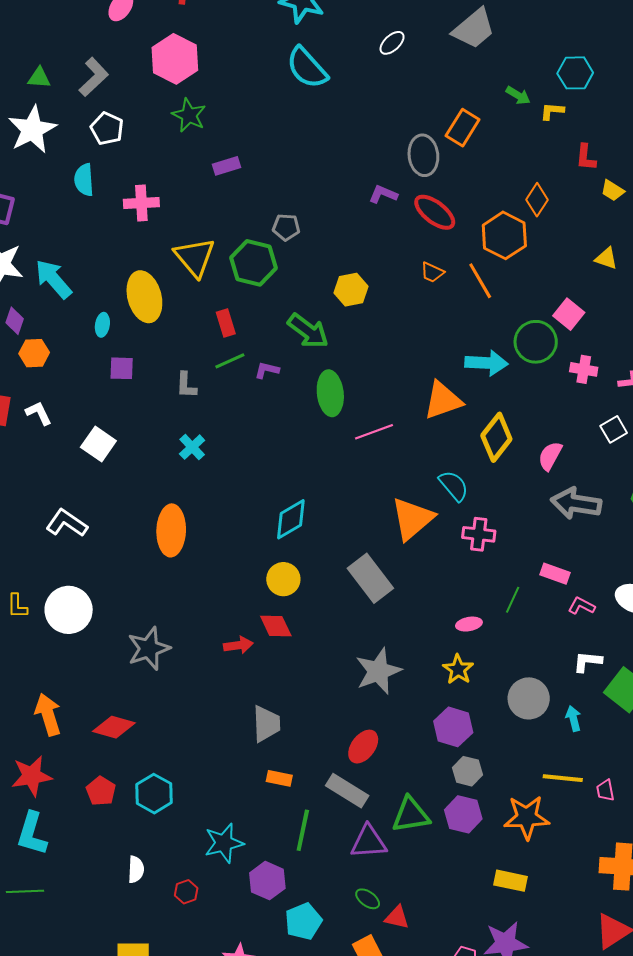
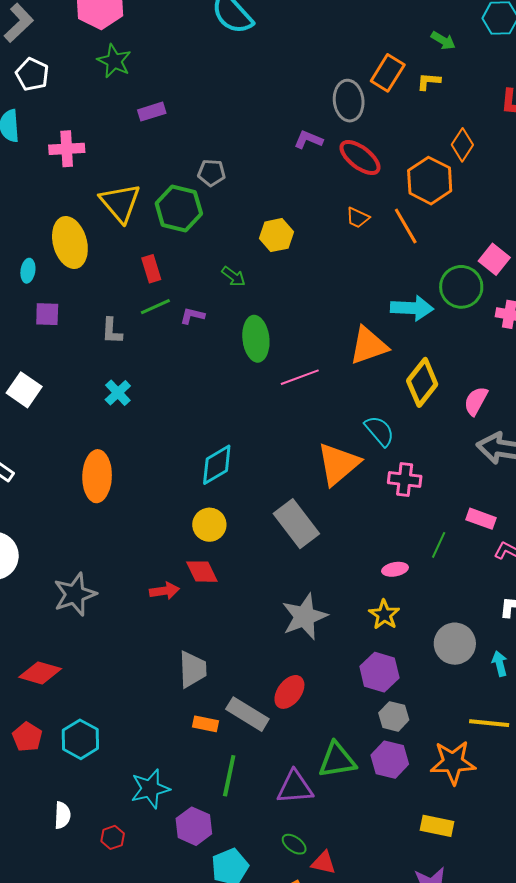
yellow L-shape: (552, 111) -> (429, 81), moved
green arrow: (308, 331) -> (234, 277), size x0.6
gray rectangle: (347, 791) -> (247, 714), moved

